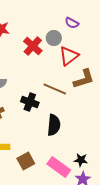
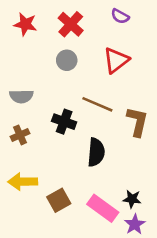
gray circle: (54, 38) -> (67, 60), moved
red cross: (33, 46) -> (71, 24), moved
brown L-shape: (84, 79) -> (137, 122), moved, turned -60

